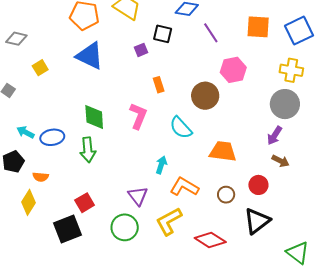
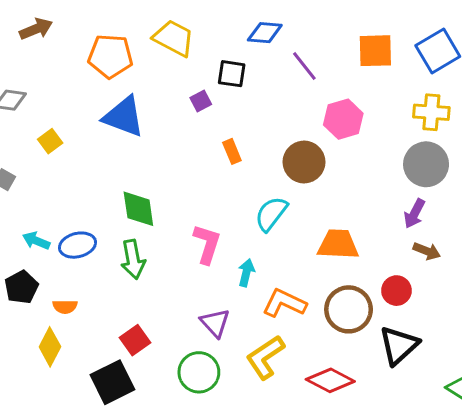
pink L-shape: (138, 116) -> (207, 244), moved
cyan semicircle: (181, 128) -> (271, 214), turned 85
brown circle: (226, 195) -> (349, 309), size x1.8

